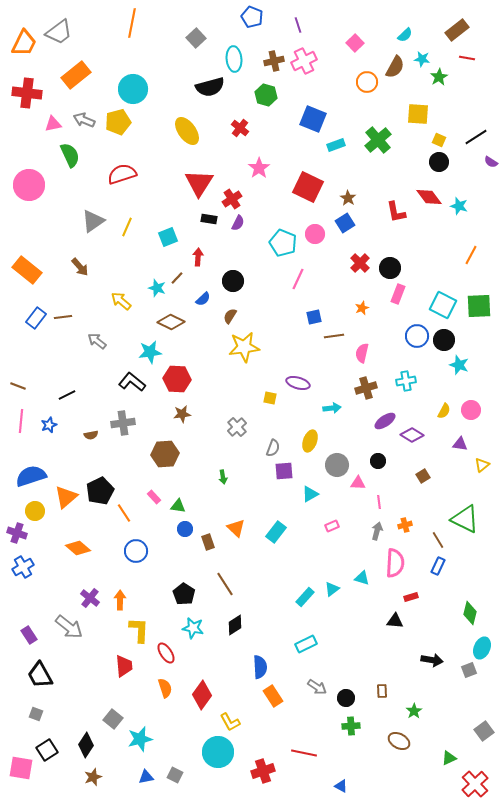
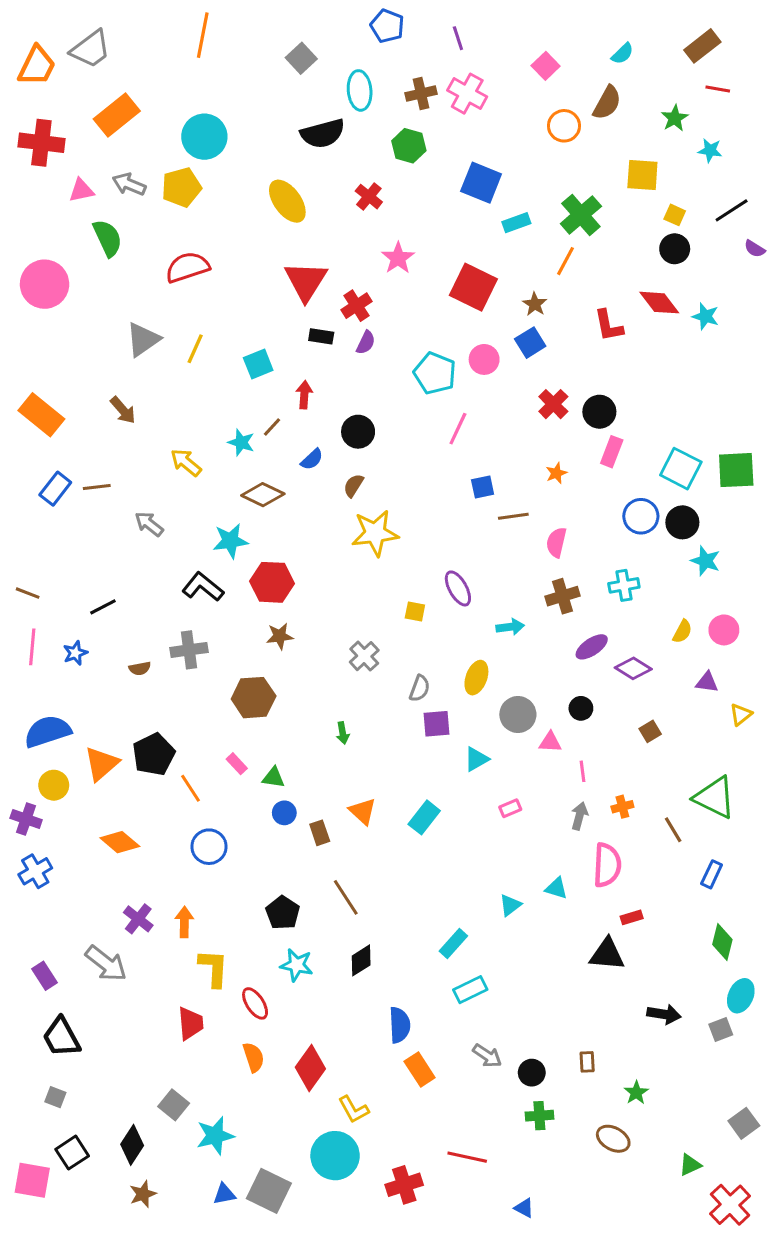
cyan star: (422, 59) -> (710, 150), moved
pink cross: (304, 61) -> (467, 94), turned -35
orange line: (471, 255) -> (566, 261), moved
purple ellipse: (298, 383) -> (458, 588), turned 45
blue rectangle: (438, 566) -> (712, 874), moved
cyan rectangle: (305, 597) -> (453, 944), moved
black triangle: (395, 621) -> (607, 954), size x1.4
gray square: (175, 775) -> (269, 1191), size x1.8

